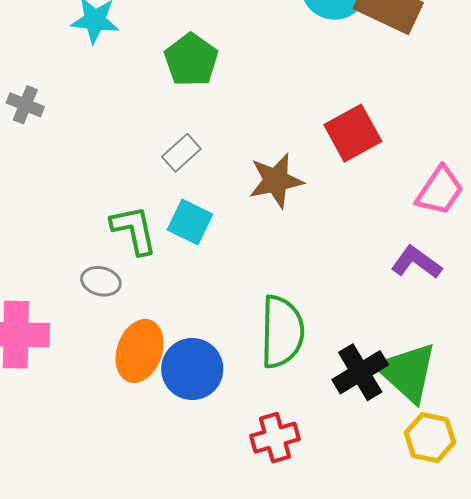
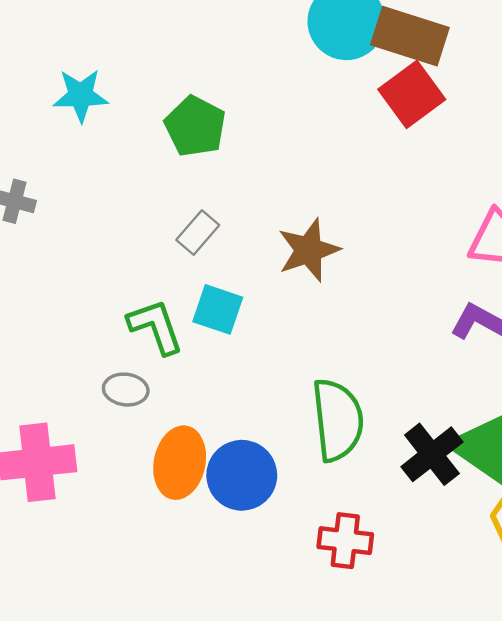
red square: (353, 133) -> (412, 94), moved
red cross: (275, 438) -> (345, 541), turned 30

